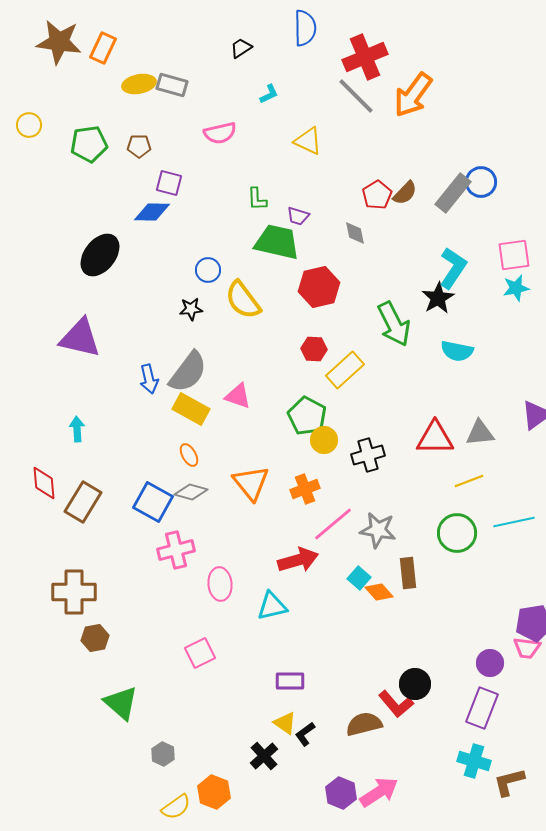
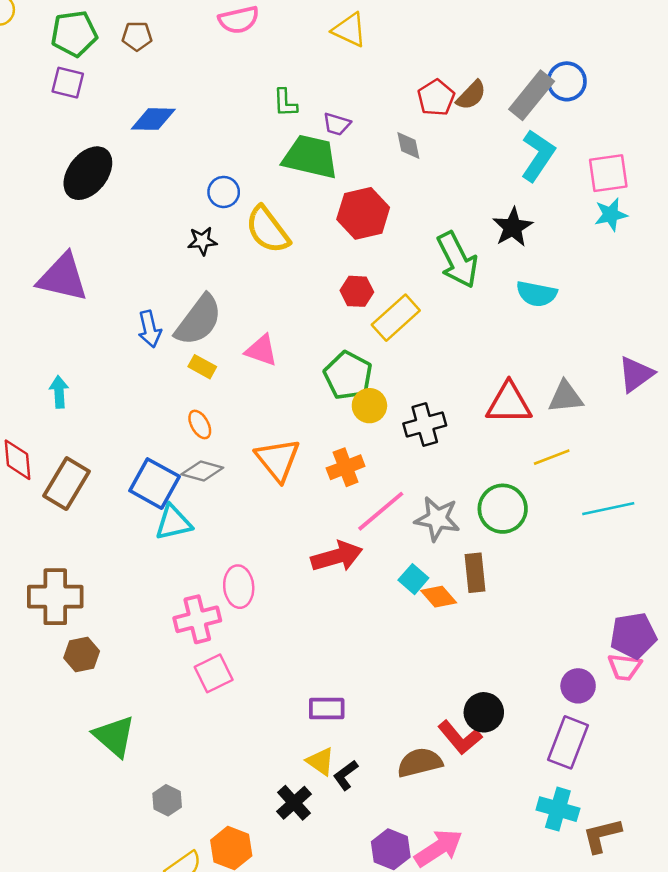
purple square: (169, 183) -> (68, 83), moved
cyan L-shape: (453, 268) -> (538, 156), moved
yellow rectangle: (191, 409) -> (202, 367), size x0.6
green circle: (457, 533) -> (503, 509), moved
pink cross: (176, 550) -> (197, 619), moved
cyan triangle: (272, 606) -> (173, 523), moved

